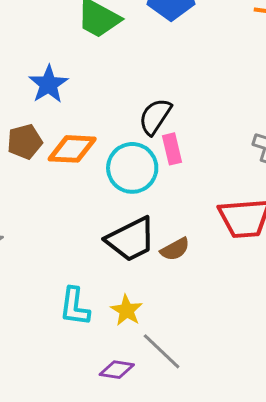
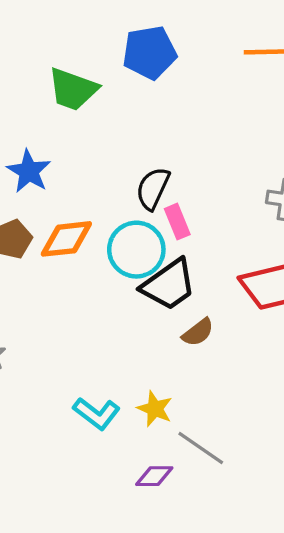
black trapezoid: (131, 239) -> (169, 285), moved
cyan L-shape: (75, 307) -> (97, 413), turned -51

